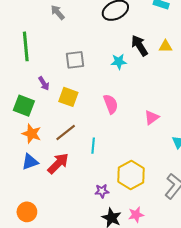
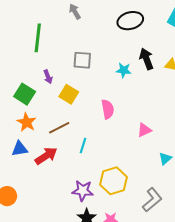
purple star: (102, 191) -> (83, 191), size x1.5

